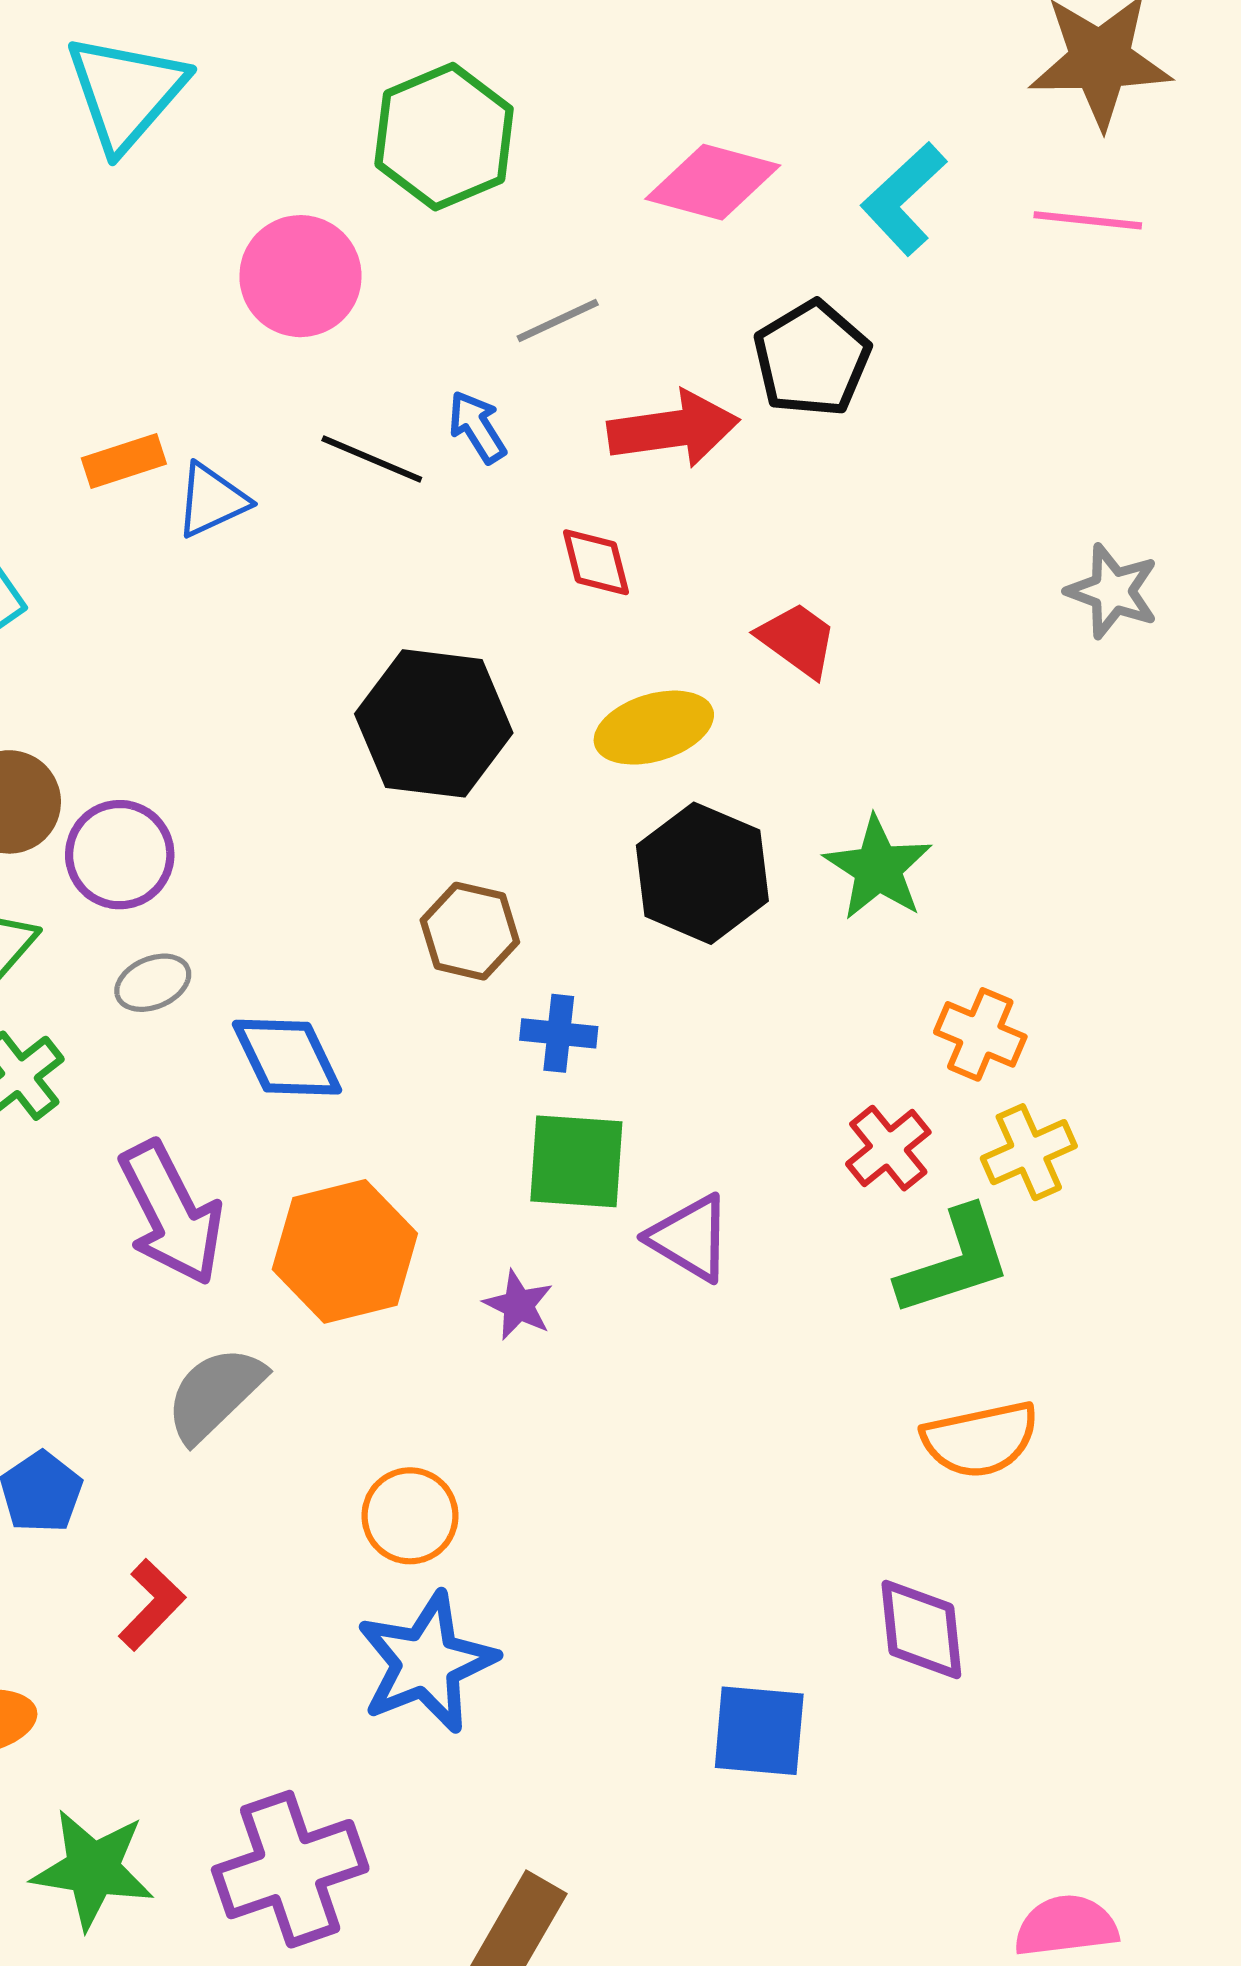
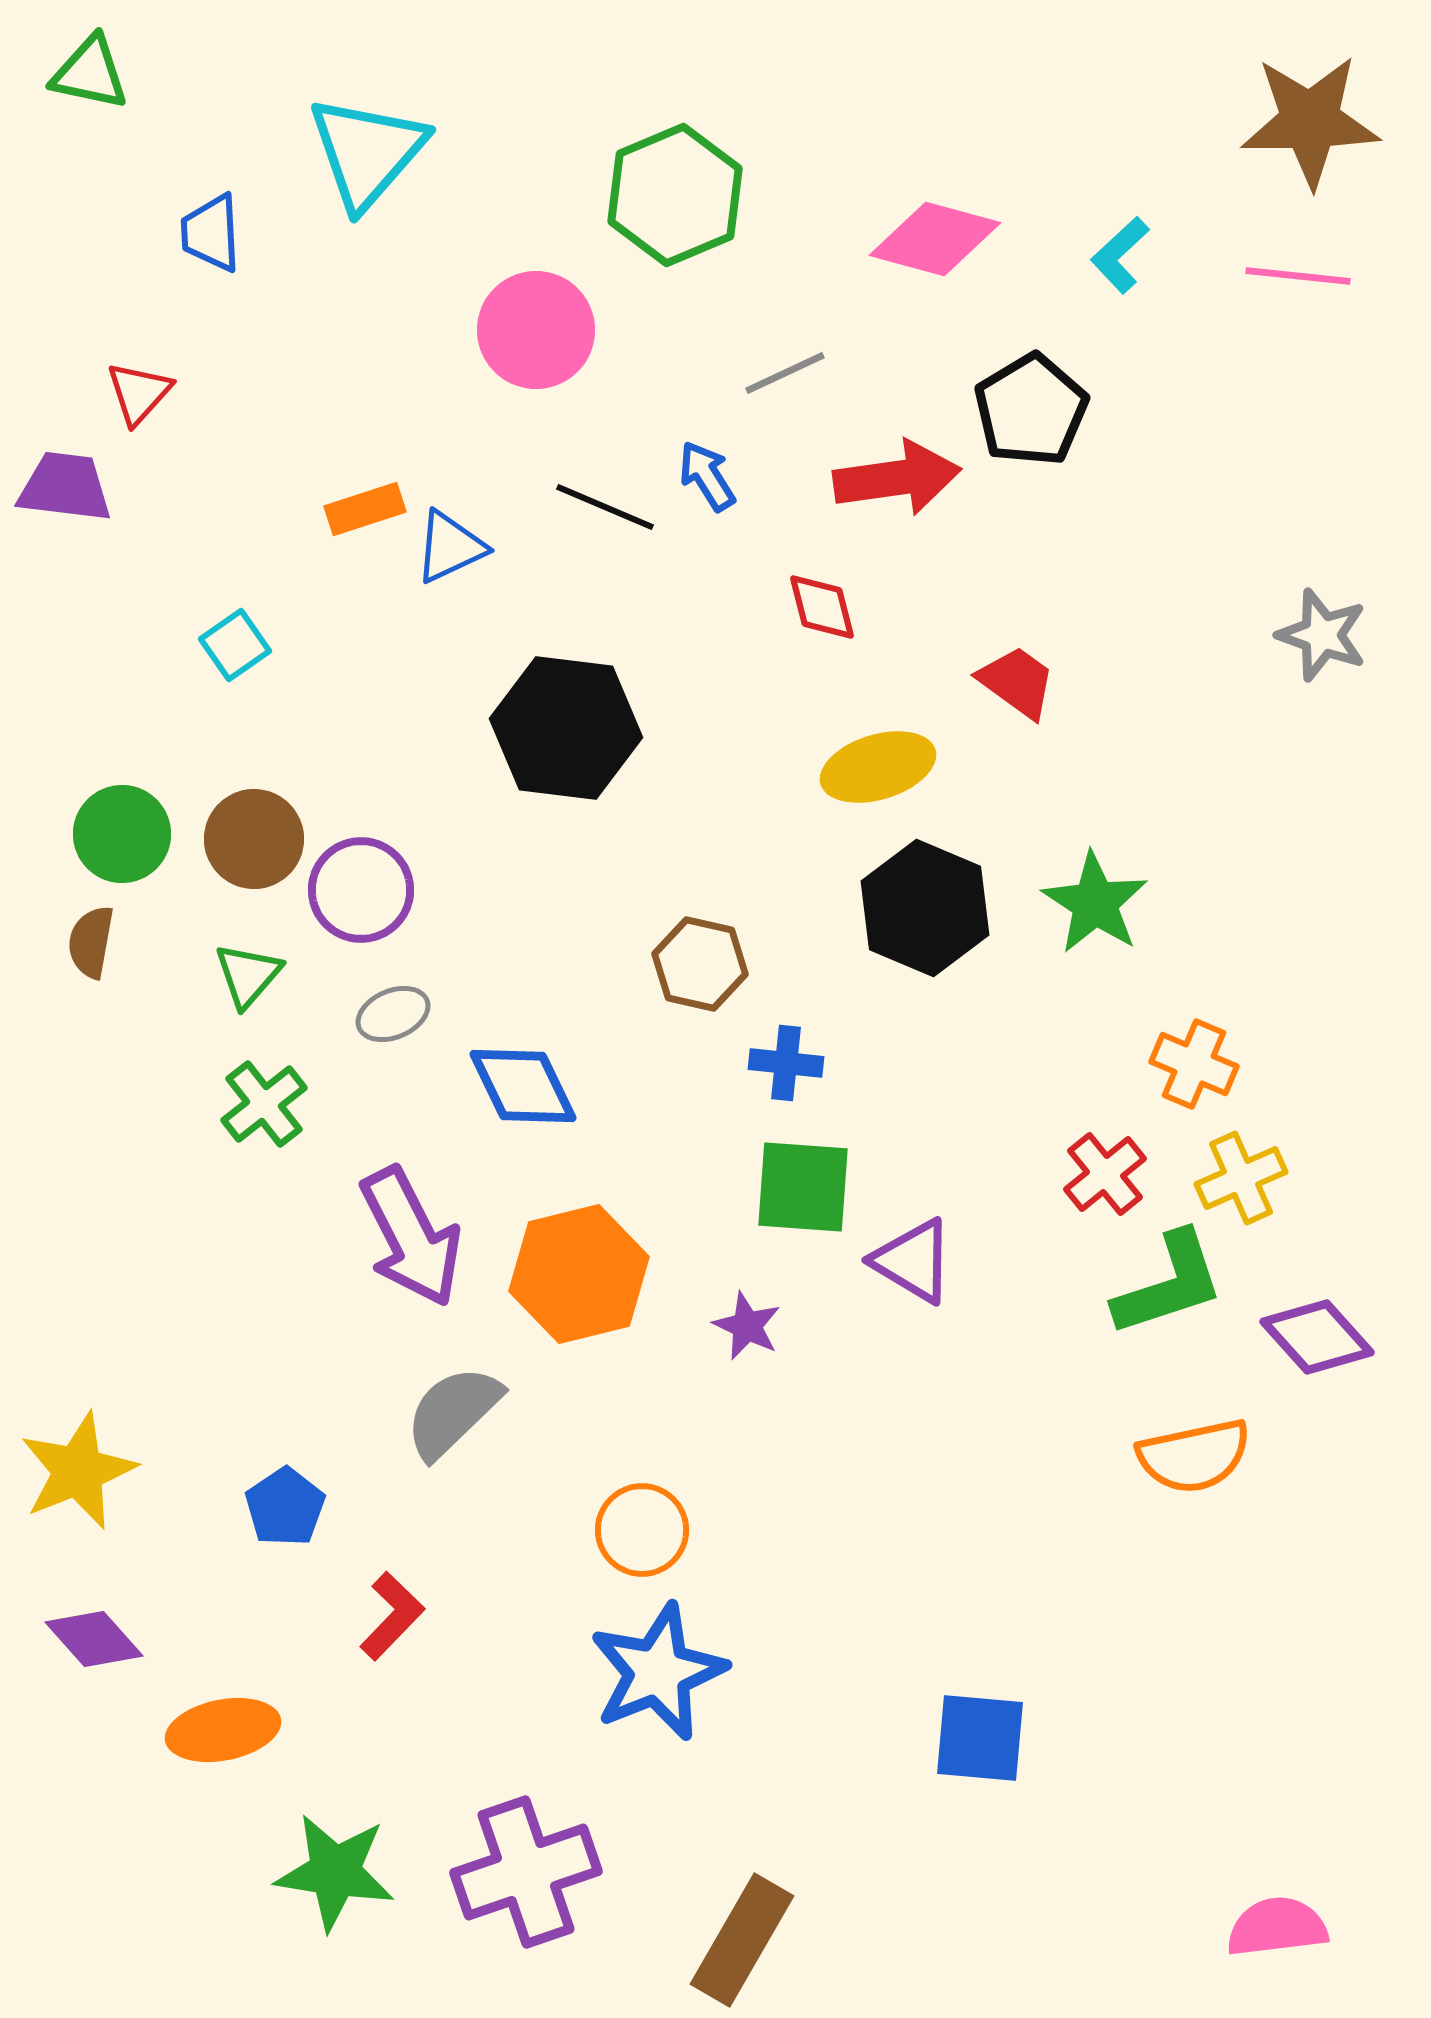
cyan L-shape: (904, 199) -> (1120, 255), size x0.7
black hexagon: (434, 723) -> (566, 728), moved
purple diamond: (921, 1629) -> (1317, 1337), moved, turned -36

